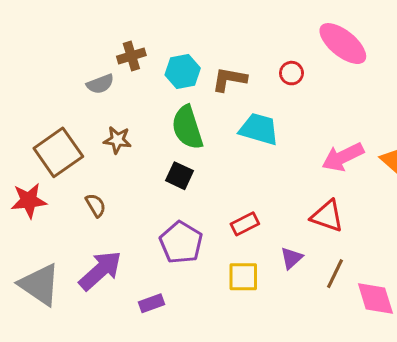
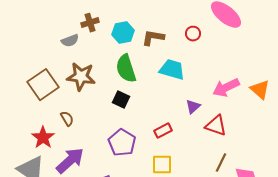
brown star: (117, 140) -> (81, 77), size x1.6
red star: (29, 201) -> (43, 138), moved, turned -30
purple triangle: (292, 258) -> (193, 107), moved

